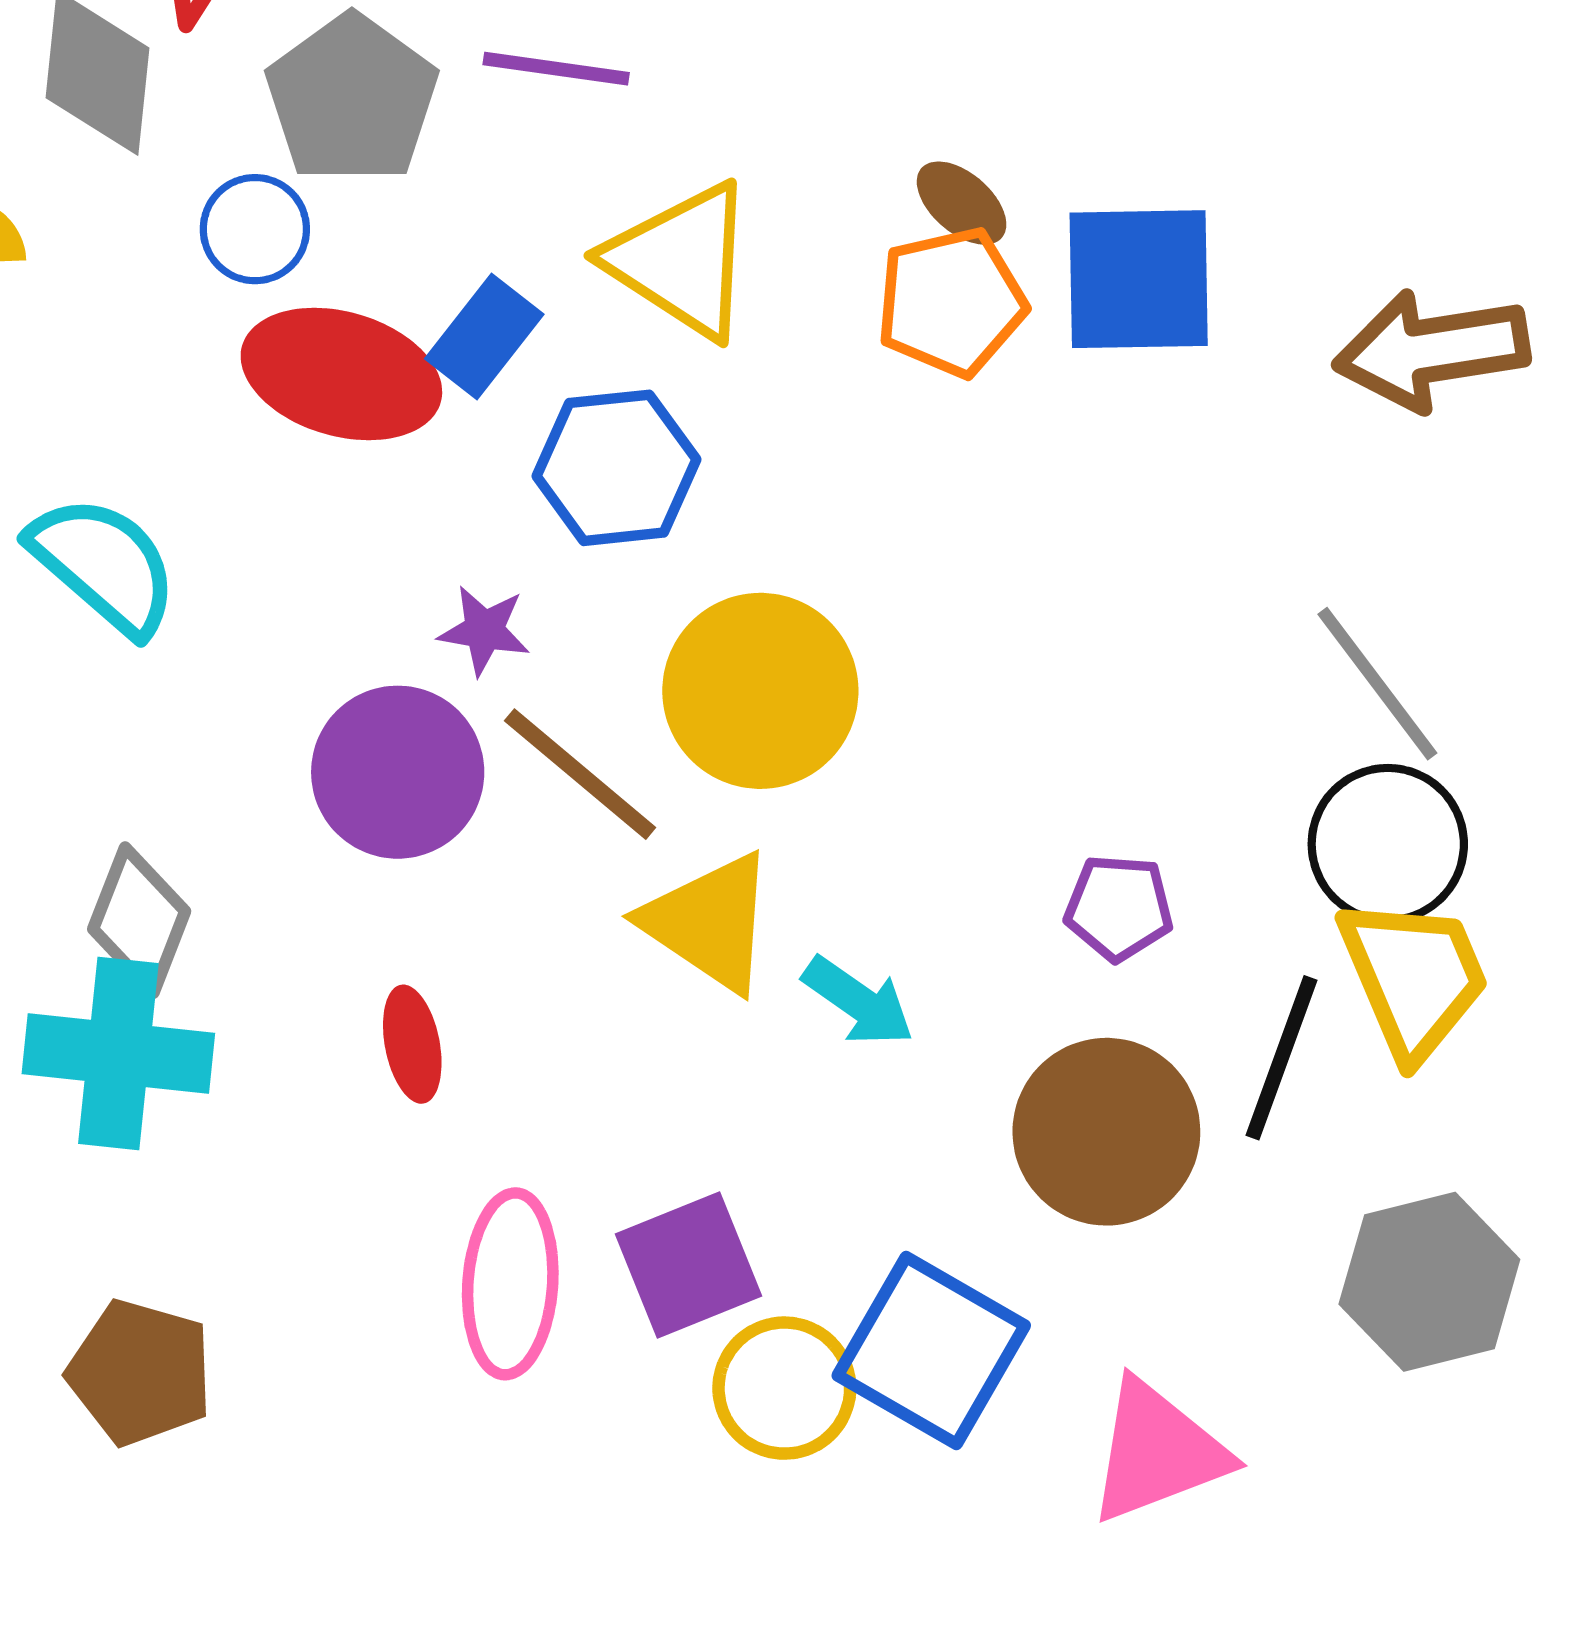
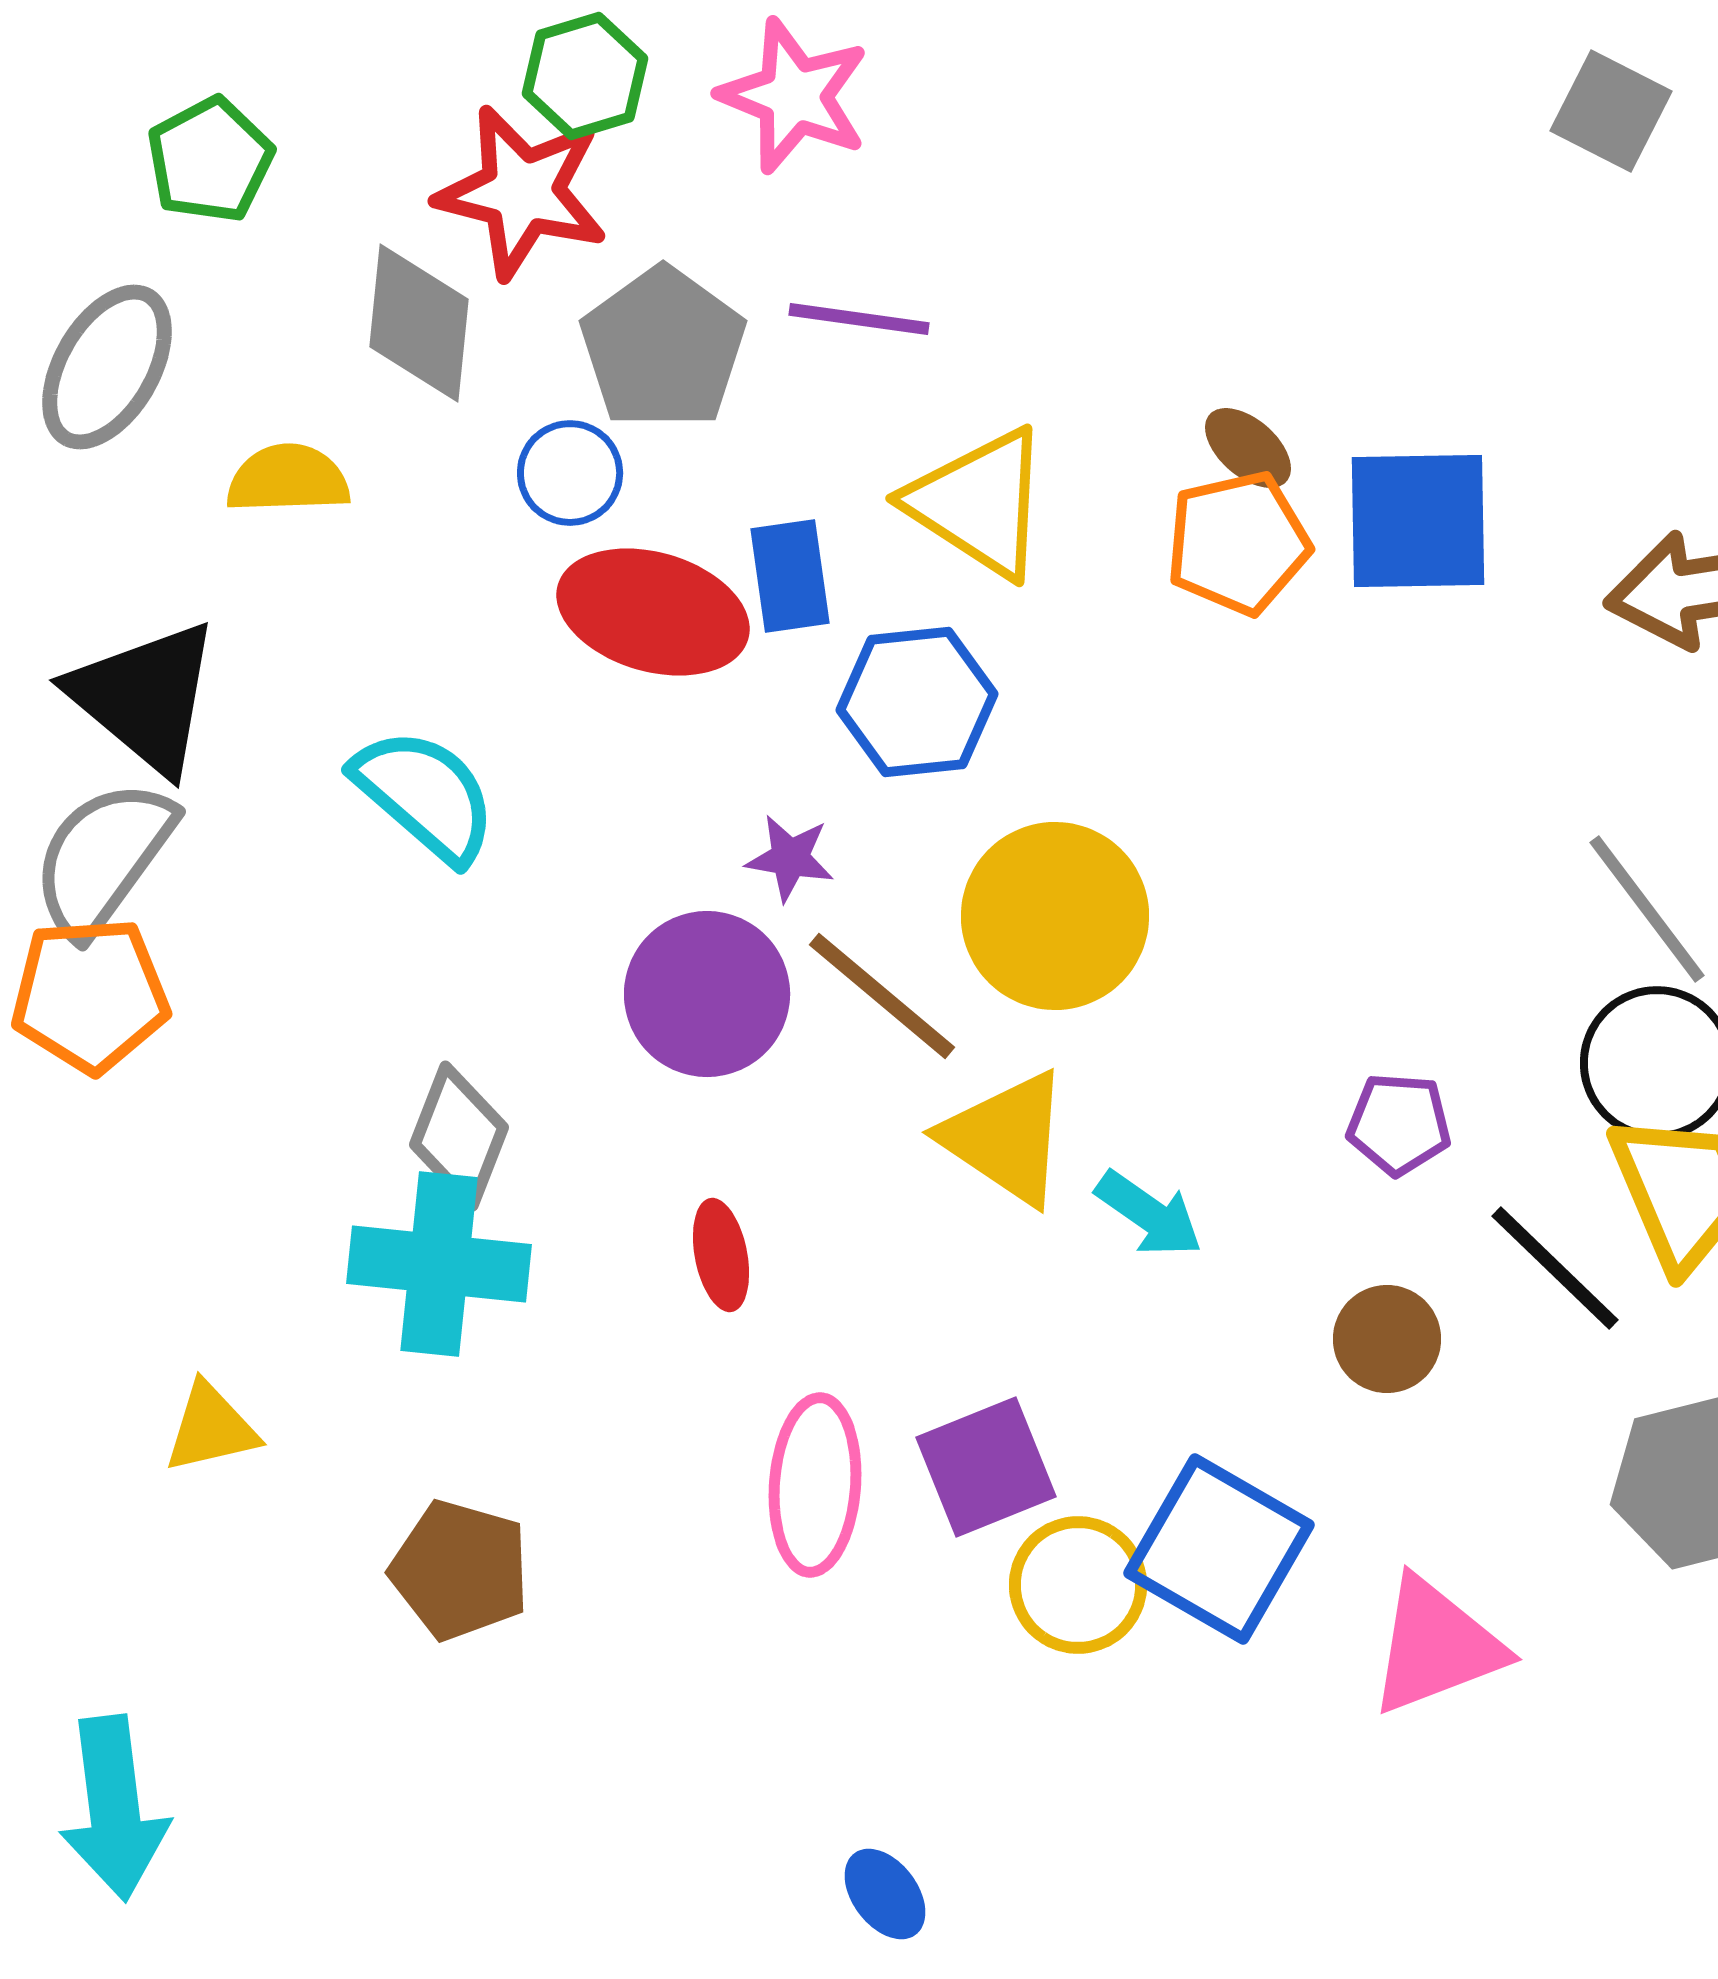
blue rectangle: (484, 337) -> (790, 576), turned -46
black line: (1281, 1058) -> (1555, 1268), turned -66
brown circle: (1106, 1132) -> (1387, 1339), size x0.6

